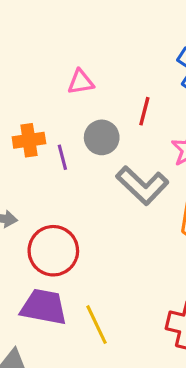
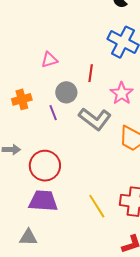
purple line: (62, 157) -> (53, 113), moved
yellow line: (96, 325) -> (97, 206), moved

